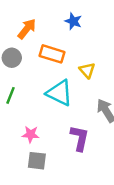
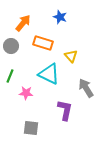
pink star: (31, 134) -> (26, 93), moved

